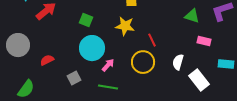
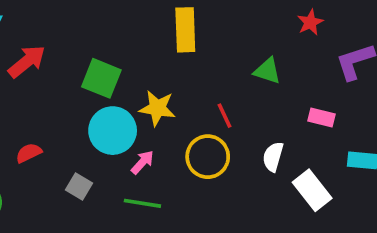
green triangle: (192, 16) -> (267, 71), moved
green square: (86, 20) -> (101, 78), size x1.5
yellow star: (125, 26) -> (157, 108), moved
gray square: (74, 78) -> (79, 186), turned -32

